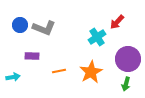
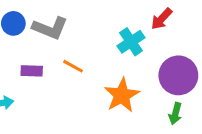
orange line: (59, 71) -> (73, 66), moved, turned 40

